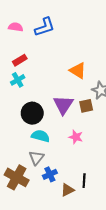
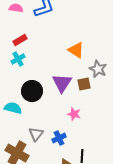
cyan semicircle: (41, 136) -> (13, 108), moved
blue cross: (50, 174) -> (59, 138), moved

